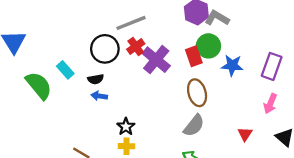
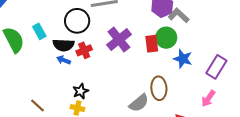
red cross: (136, 47) -> (84, 50), moved
black semicircle: (96, 79) -> (63, 45), size x1.5
brown ellipse: (197, 93) -> (159, 88), moved

